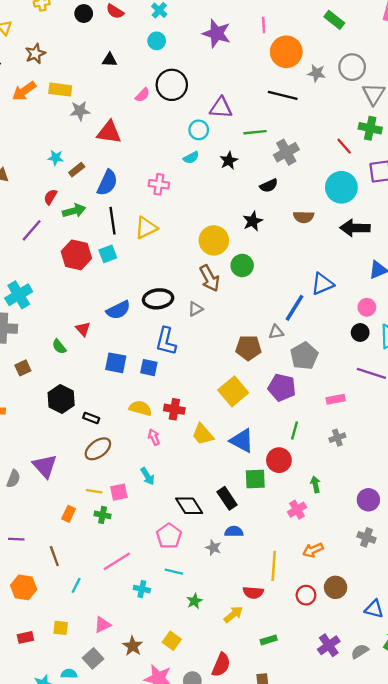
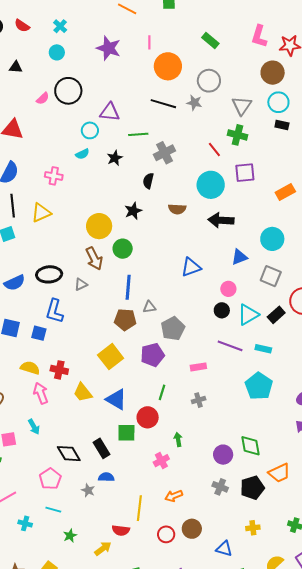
gray circle: (352, 67) -> (209, 81), moved
gray star: (317, 73) -> (194, 103), moved
black semicircle: (269, 186) -> (148, 181), turned 126
blue line: (294, 308) -> (128, 287), moved, turned -30
purple pentagon: (282, 387) -> (153, 355), turned -30
pink arrow: (154, 437) -> (41, 393), size x1.5

